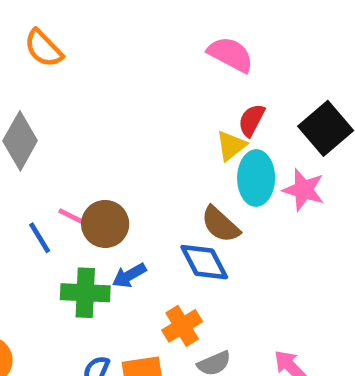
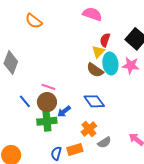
orange semicircle: (43, 48) -> (34, 21), moved
pink line: (74, 218) -> (48, 87), moved
brown circle: (105, 224) -> (47, 102), moved
brown semicircle: (220, 224) -> (95, 70), moved

